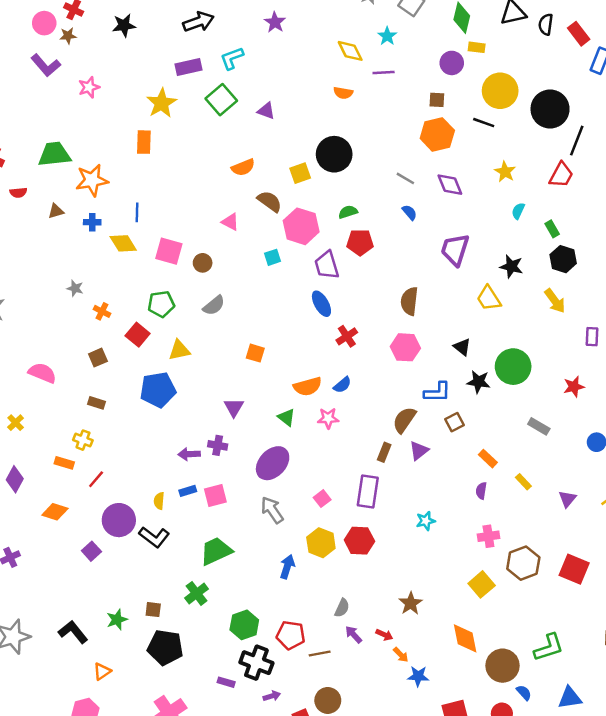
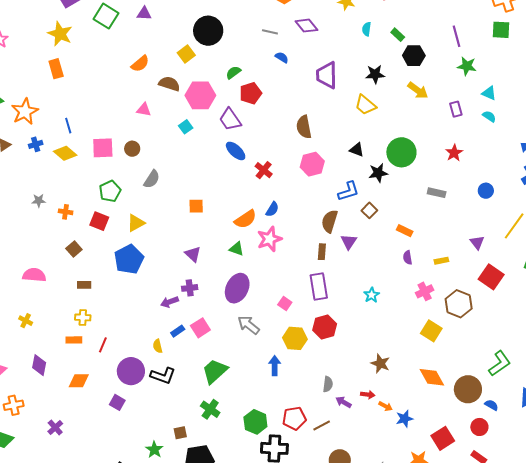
pink star: (328, 418) -> (269, 239), size x1.4
yellow rectangle: (523, 482) -> (441, 261), moved, turned -40
red square: (574, 569) -> (491, 277), moved, turned 30

